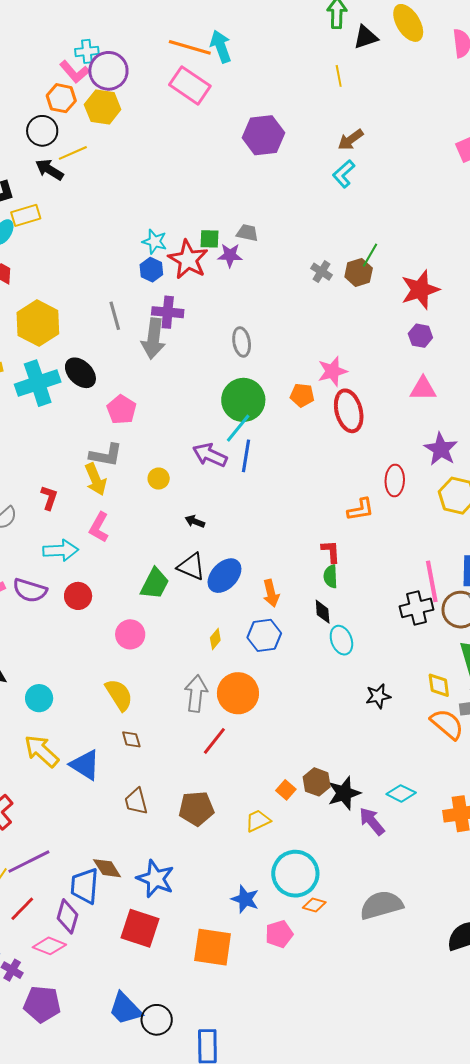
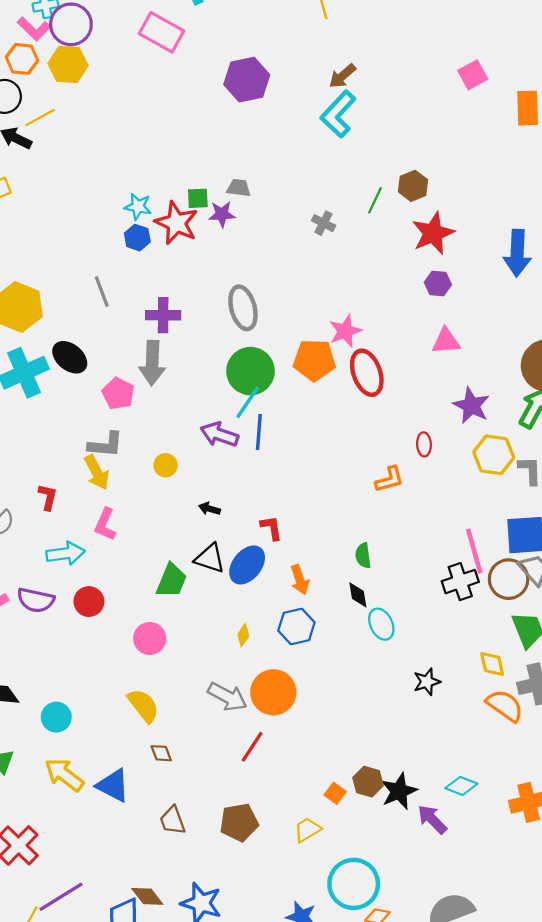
cyan L-shape: (344, 174) -> (338, 114), size x1.5
brown hexagon: (359, 272) -> (413, 186), moved
purple cross: (168, 312) -> (163, 315), moved
gray arrow: (153, 339) -> (152, 363), moved
gray ellipse: (242, 342) -> (243, 308), size x1.4
orange pentagon: (302, 395) -> (314, 360), size x1.6
red ellipse: (395, 480) -> (424, 444), size x0.7
red L-shape: (331, 551) -> (271, 528), moved
gray arrow: (196, 693) -> (227, 697), turned 117

